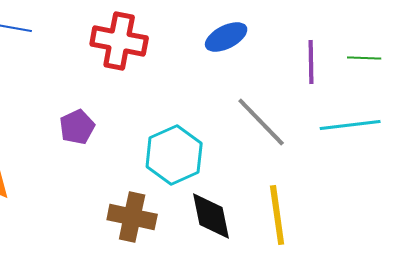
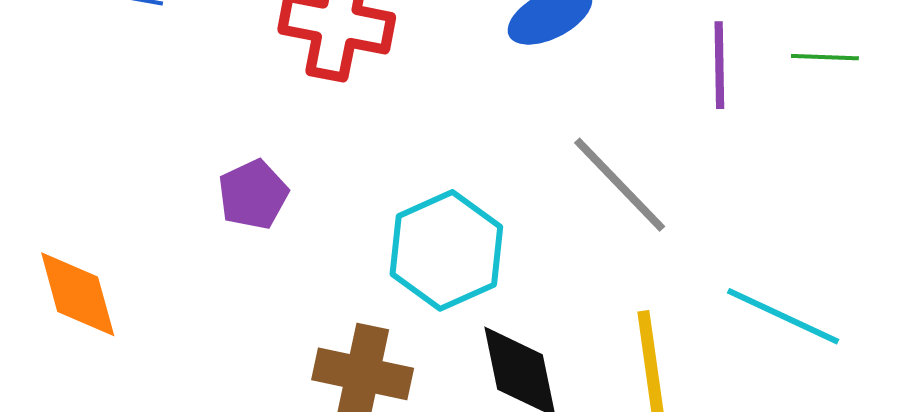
cyan line: (350, 125) -> (783, 316), moved, turned 32

